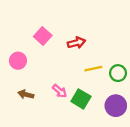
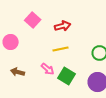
yellow line: (93, 69) -> (61, 49), moved

